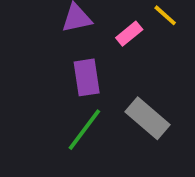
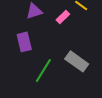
purple rectangle: (87, 77) -> (24, 42), moved

